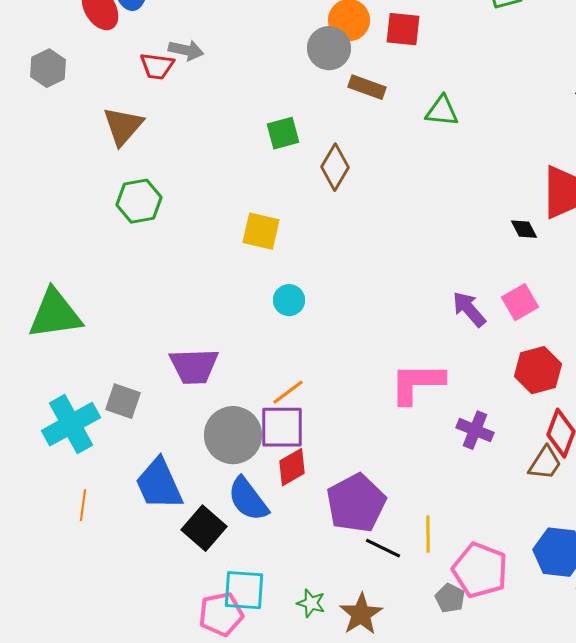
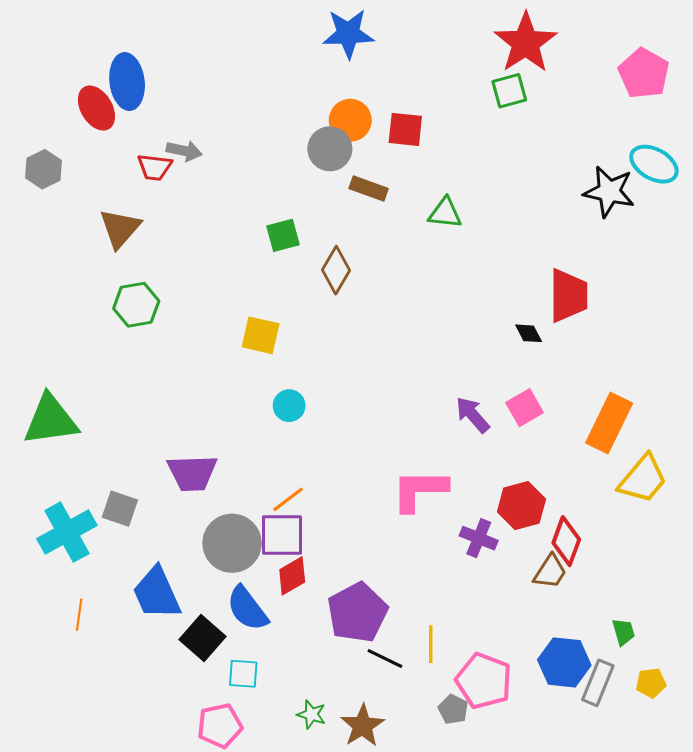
red hexagon: (538, 370) -> (521, 506), moved
cyan square: (244, 590) -> (243, 674), moved, size x0.7

